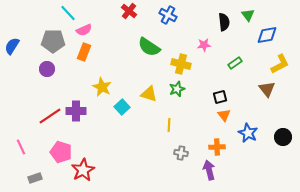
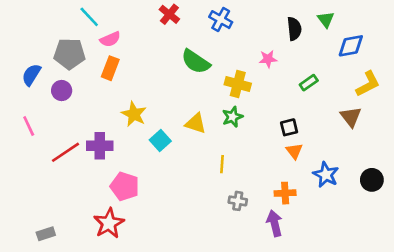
blue semicircle: (12, 46) -> (31, 75), moved
pink line: (21, 147) -> (29, 126), moved
pink pentagon: (61, 152) -> (125, 186), moved

